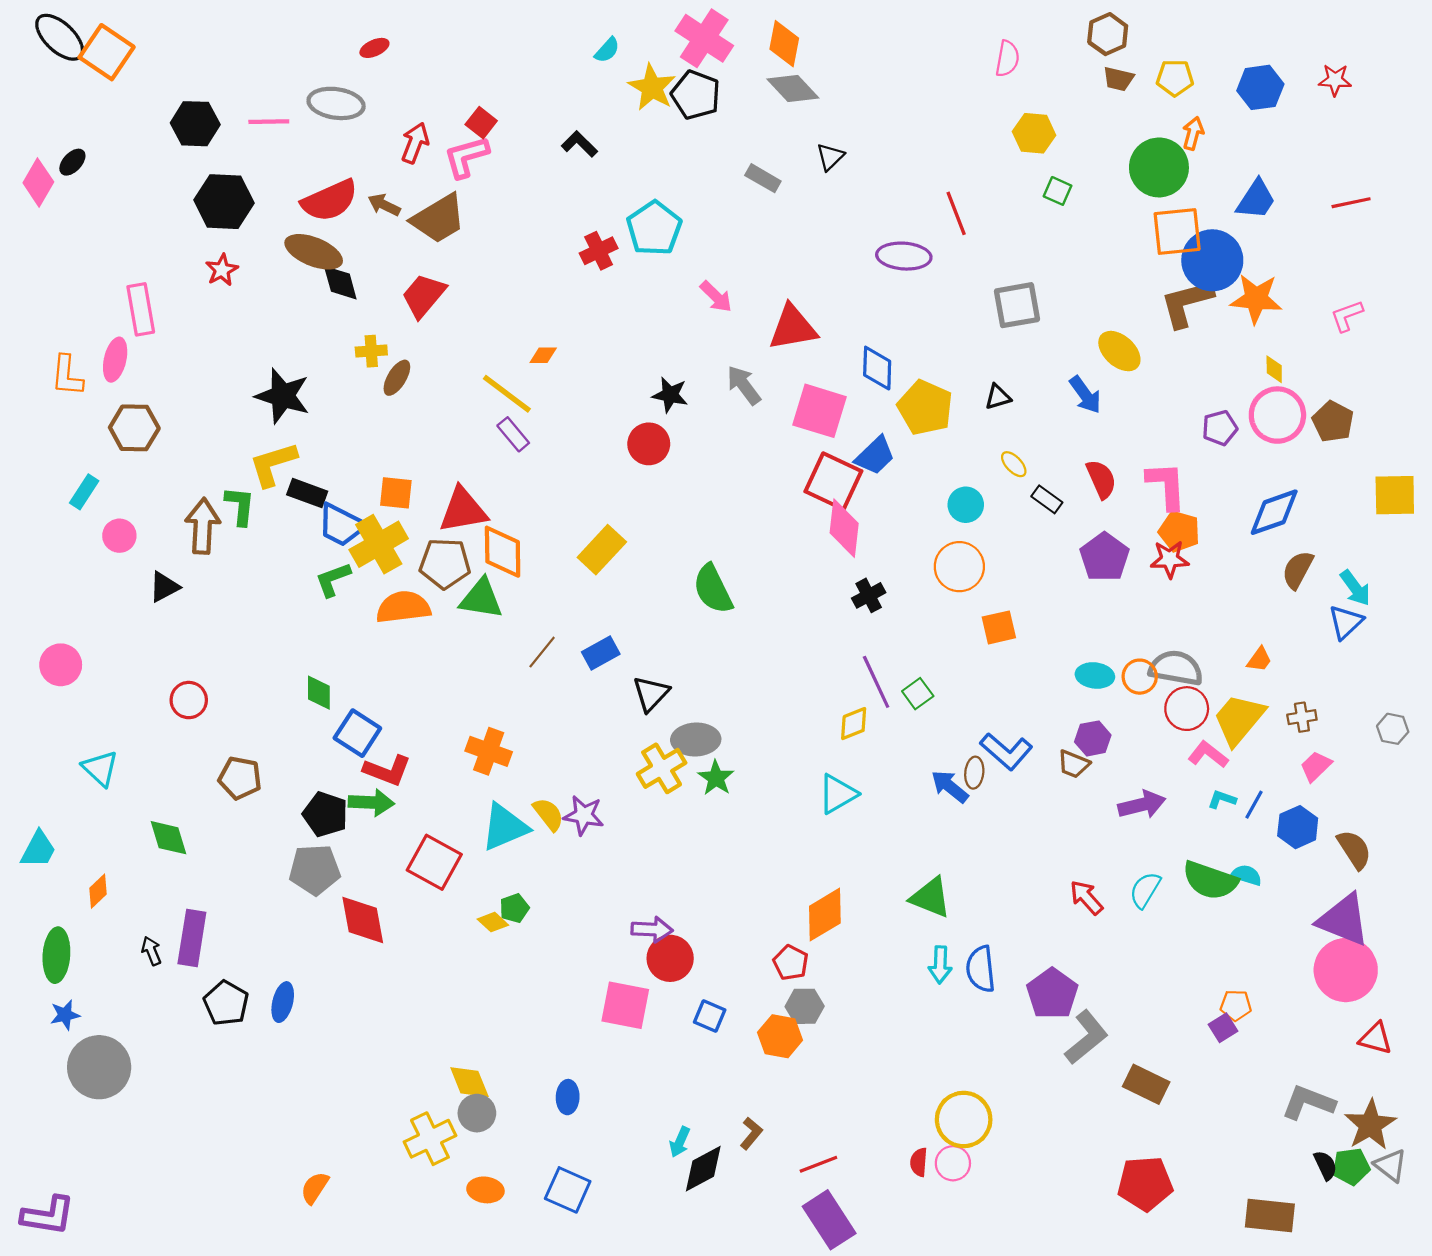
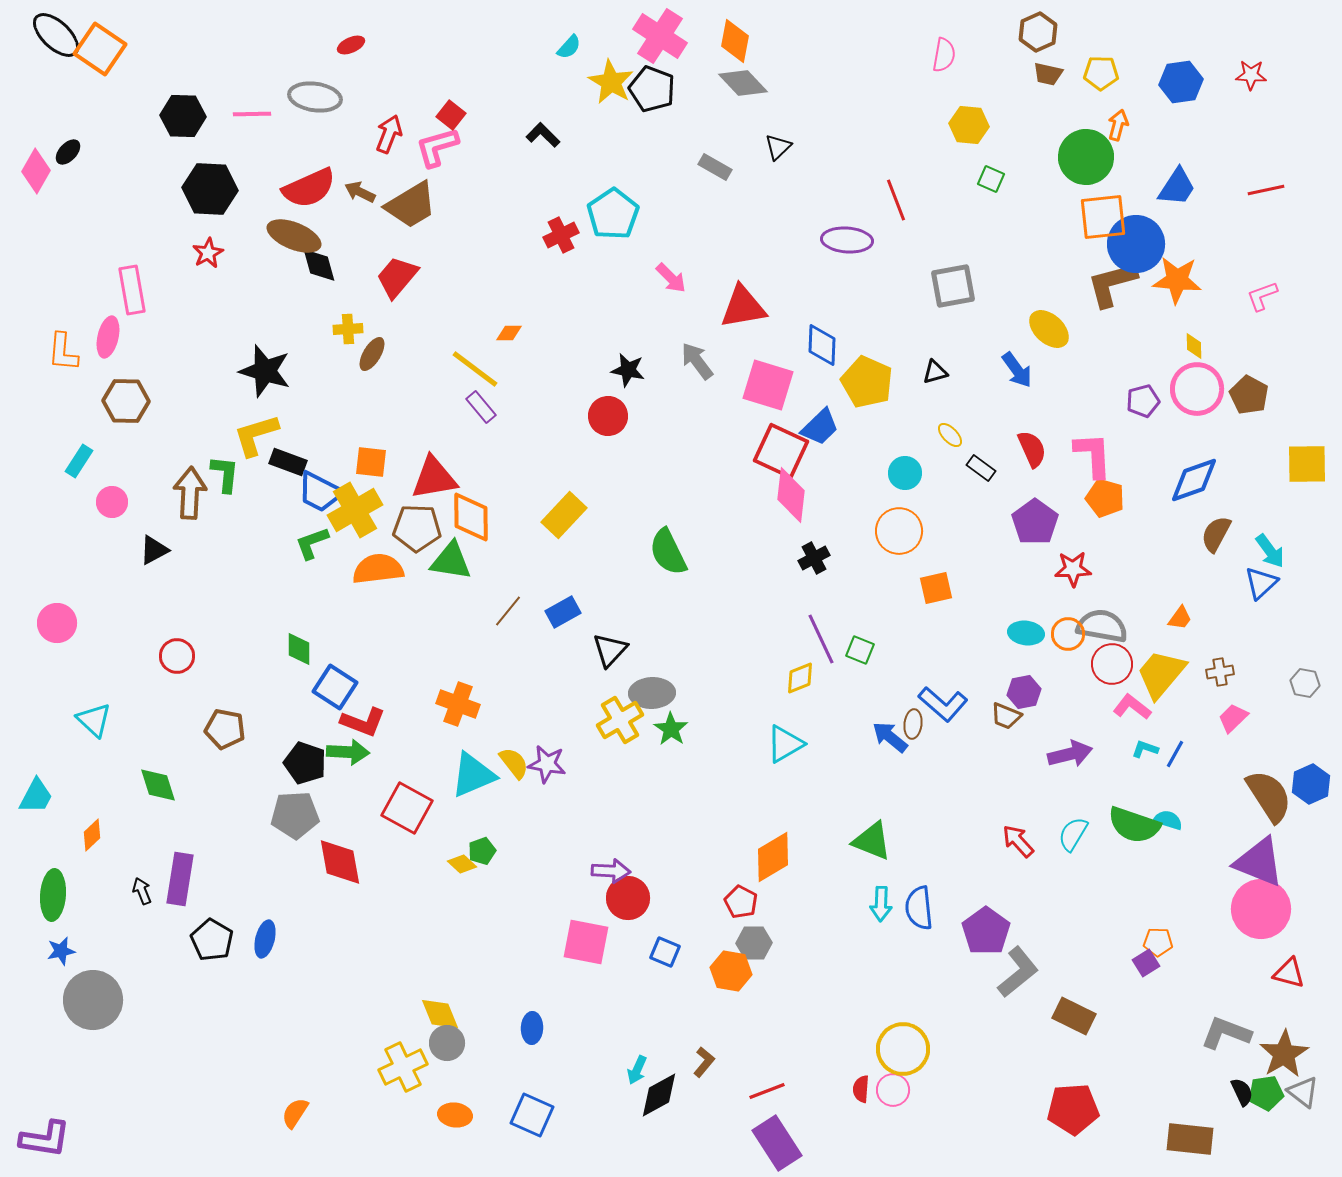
red star: (1170, 559) -> (1073, 569), moved
green square: (918, 694) -> (860, 650), turned -32
blue hexagon: (1298, 827) -> (1311, 784), moved
brown semicircle: (1354, 849) -> (1269, 796), size x1.4

